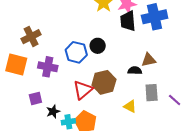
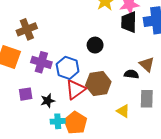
blue hexagon: (76, 52) -> (68, 68), moved
brown triangle: (149, 60) -> (147, 64), turned 49
black star: (53, 112) -> (48, 101), moved

